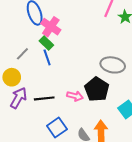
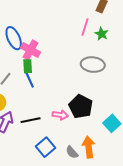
green rectangle: (46, 43) -> (28, 66), turned 48
gray ellipse: (113, 65) -> (93, 65), moved

